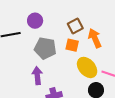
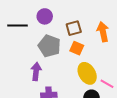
brown square: (75, 26) -> (74, 28), moved
orange arrow: (95, 38) -> (103, 32), moved

